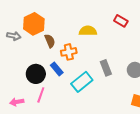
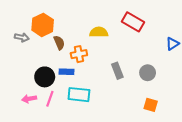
red rectangle: (121, 21) -> (133, 22), size x1.5
blue rectangle: (57, 69) -> (66, 72), turned -48
cyan rectangle: (82, 82) -> (79, 95), moved, turned 45
pink arrow: (17, 102) -> (29, 99), moved

